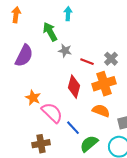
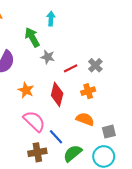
red line: (87, 62) -> (71, 68), turned -48
orange cross: (104, 84) -> (88, 91), size x0.6
orange star: (33, 98) -> (26, 90), moved
brown cross: (41, 144) -> (37, 152), moved

